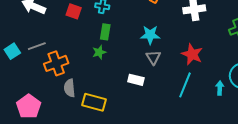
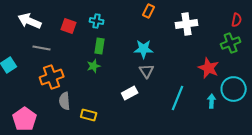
gray line: (37, 46) -> (42, 48), moved, turned 30
red star: (192, 54) -> (209, 68), moved
white rectangle: (136, 80) -> (130, 93), turned -42
yellow rectangle: (94, 102) -> (89, 115), size x0.7

